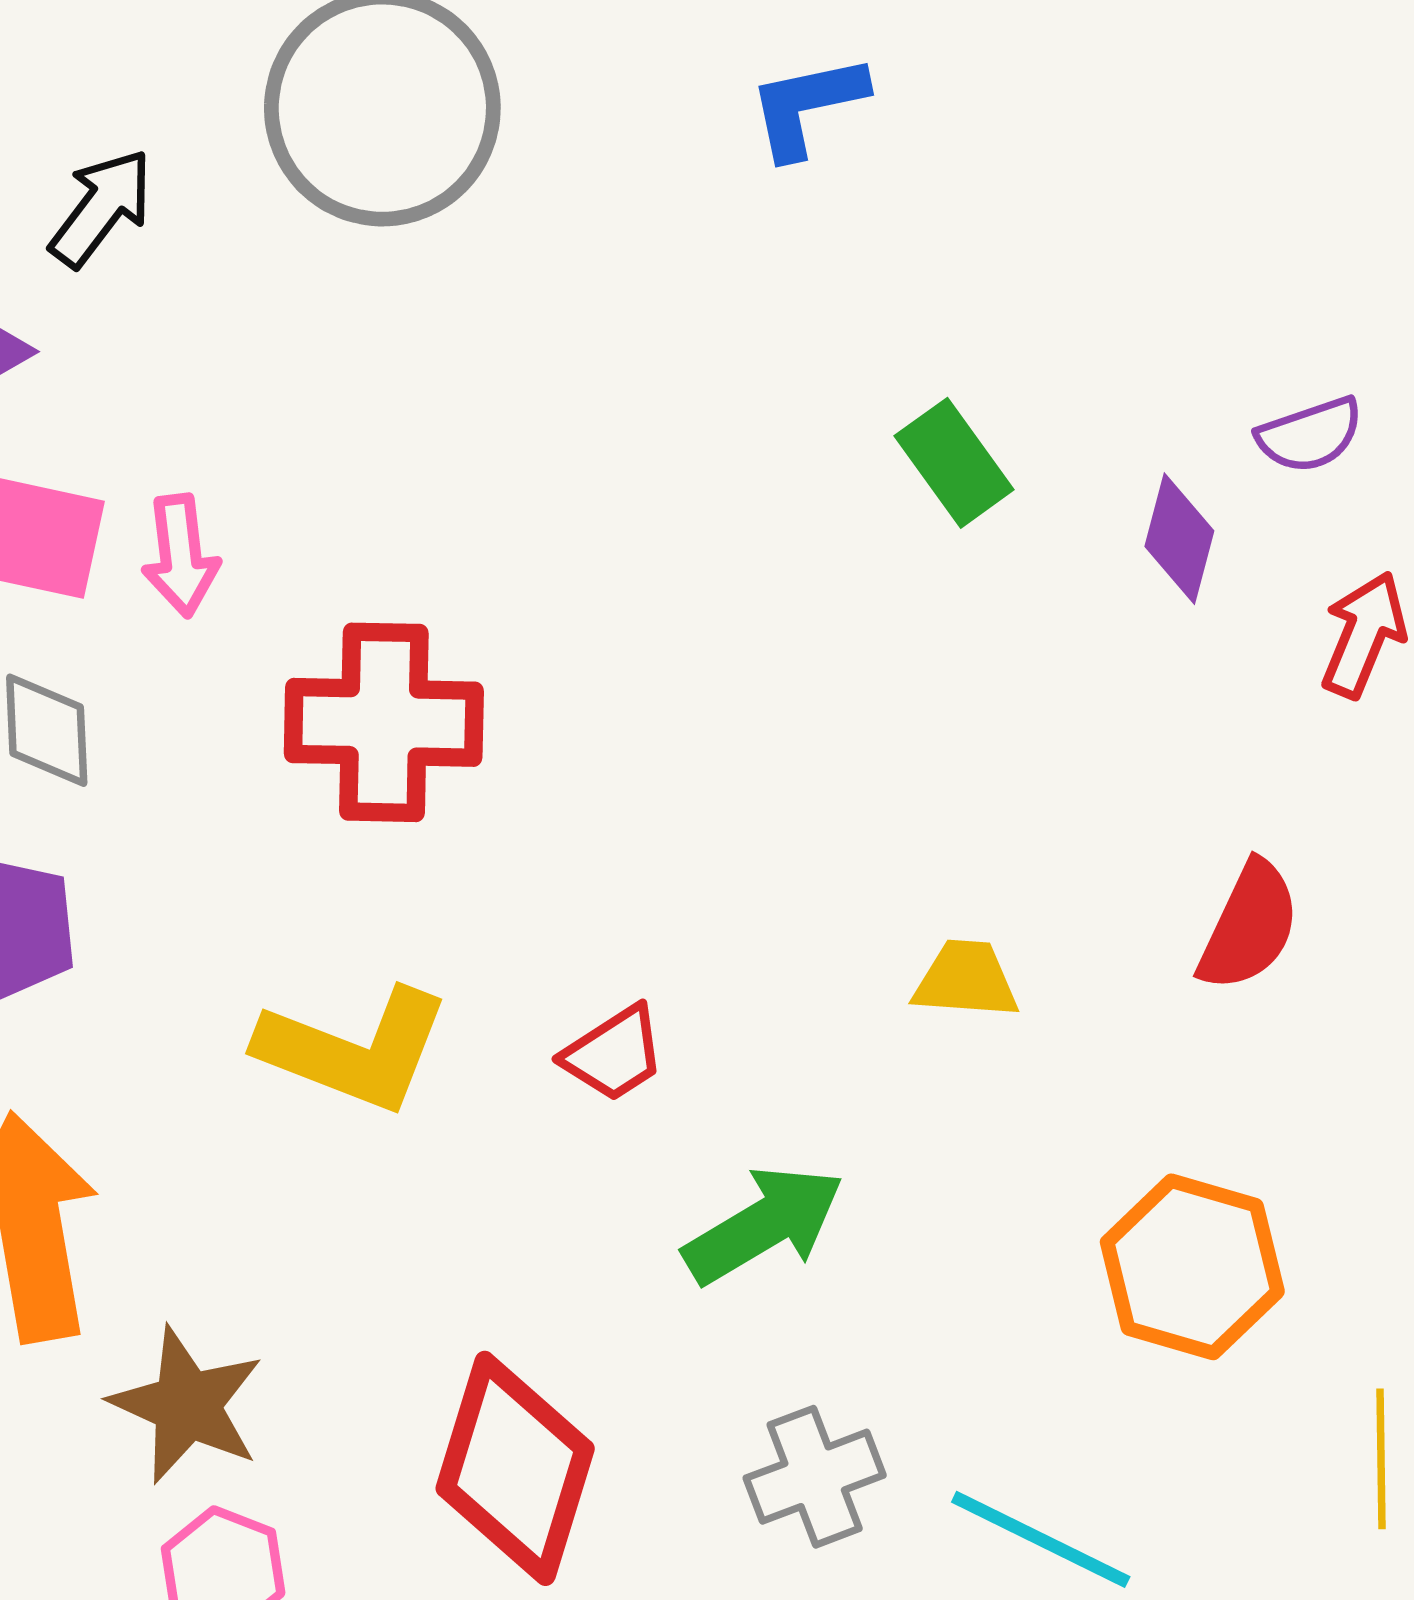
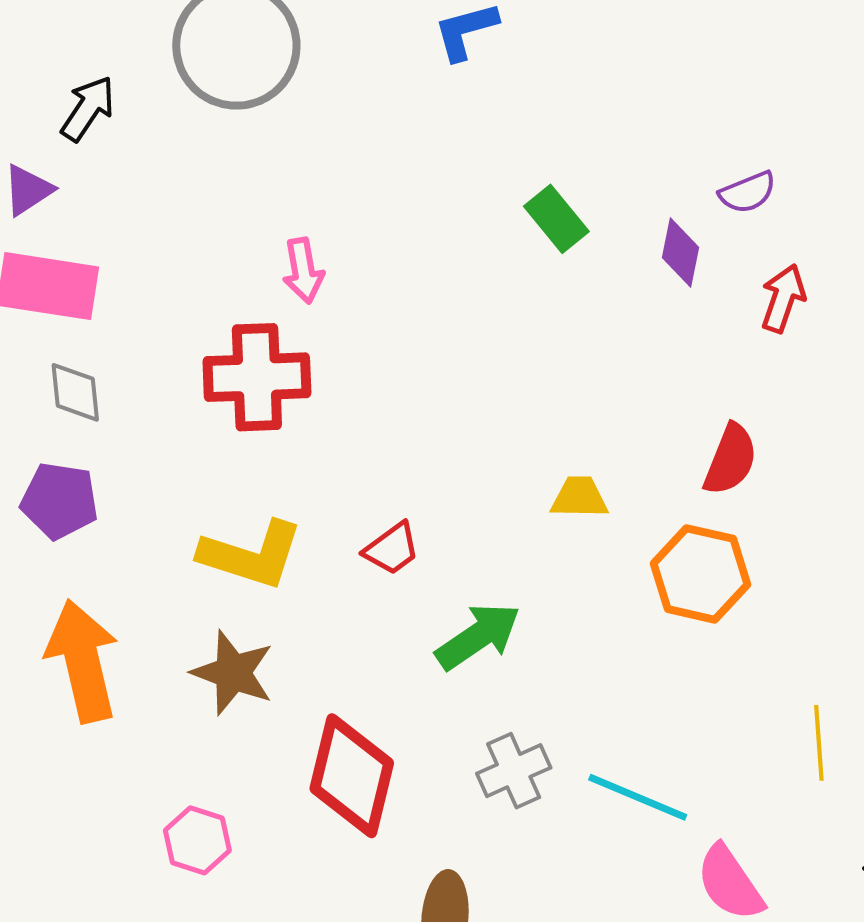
pink arrow: (181, 556) -> (303, 271), moved
orange hexagon: (1192, 1267) -> (701, 574), moved
brown star: (187, 1405) -> (233, 673), moved

